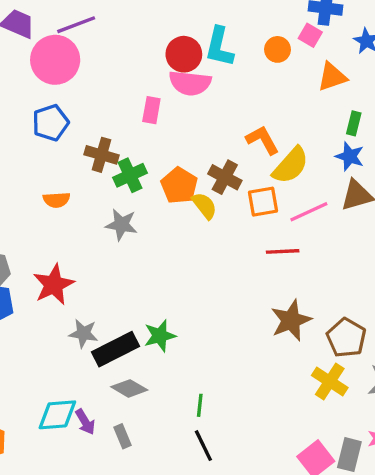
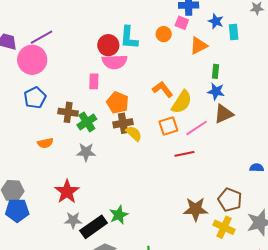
brown cross: (225, 177) -> (123, 123), moved, turned -30
orange pentagon: (179, 186) -> (118, 103), moved
red star: (54, 285) -> (67, 192), moved
brown star: (291, 320) -> (196, 209), moved, turned 30

